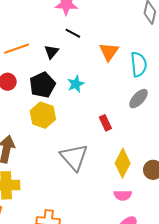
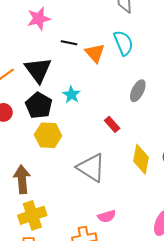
black line: (73, 33) -> (69, 43), moved
black triangle: (51, 52) -> (38, 70), size x1.8
cyan semicircle: (139, 64) -> (123, 43), moved
pink semicircle: (123, 195) -> (107, 216), moved

